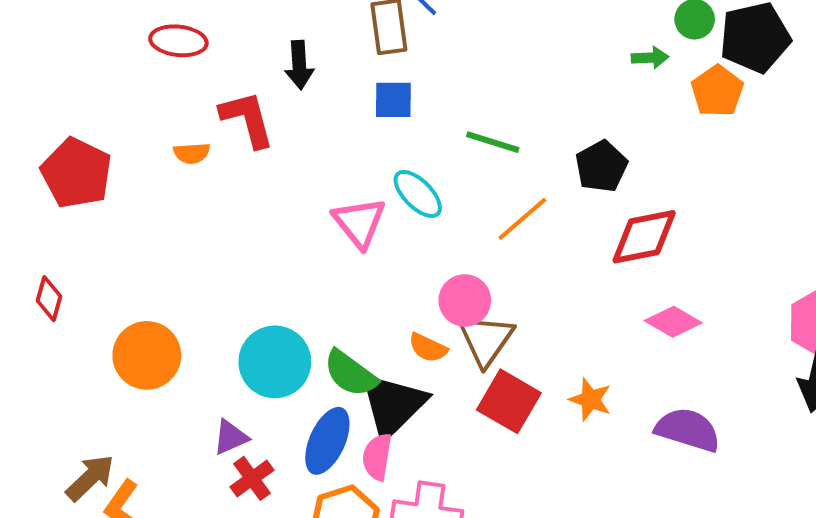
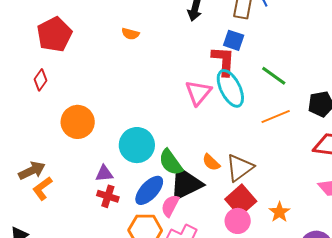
red L-shape: (247, 119) -> (223, 61), moved
red pentagon: (76, 173) -> (54, 34), moved
cyan ellipse: (418, 194) -> (230, 88), size x1.4
pink circle: (465, 300) -> (238, 221), moved
red cross: (252, 478) -> (108, 196), turned 35

